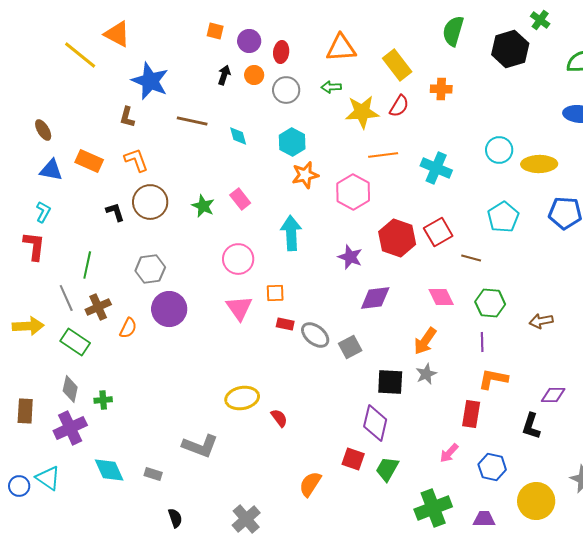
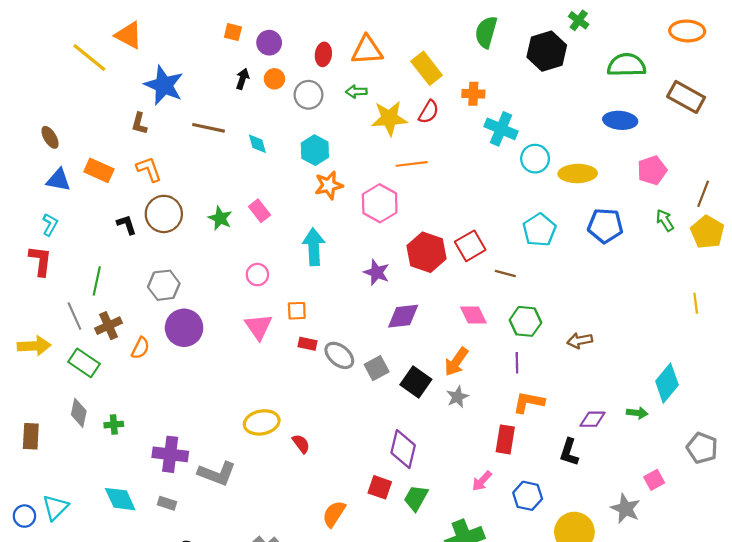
red ellipse: (281, 52) -> (323, 54), moved
cyan cross: (436, 168) -> (501, 129), moved
pink circle: (238, 259) -> (257, 275), size x0.7
black square: (390, 382) -> (416, 382), moved, turned 32
purple cross: (70, 428) -> (170, 454), moved, turned 32
cyan triangle: (48, 478) -> (55, 508), turned 40

